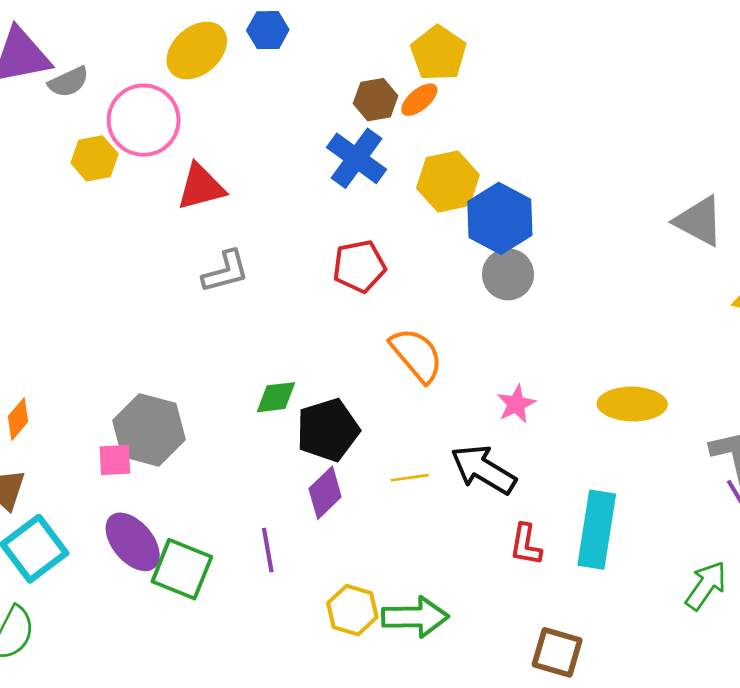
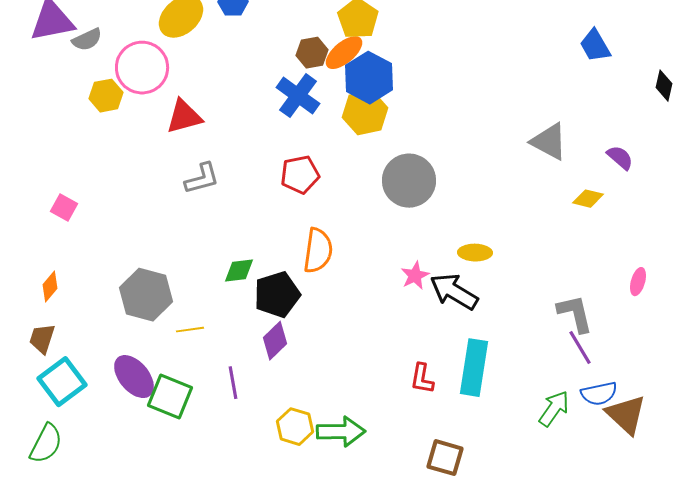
orange ellipse: (419, 100) -> (344, 53), size x1.4
blue hexagon: (500, 218) -> (369, 78), moved
gray circle: (508, 274) -> (409, 181), size x1.4
orange semicircle: (417, 355) -> (318, 251), moved, turned 48
yellow ellipse: (632, 404) -> (475, 253), moved, size x0.7
pink square: (115, 460) -> (64, 208), moved, turned 32
black arrow: (483, 470) -> (454, 292), moved
yellow line: (410, 478) -> (190, 330), moved

